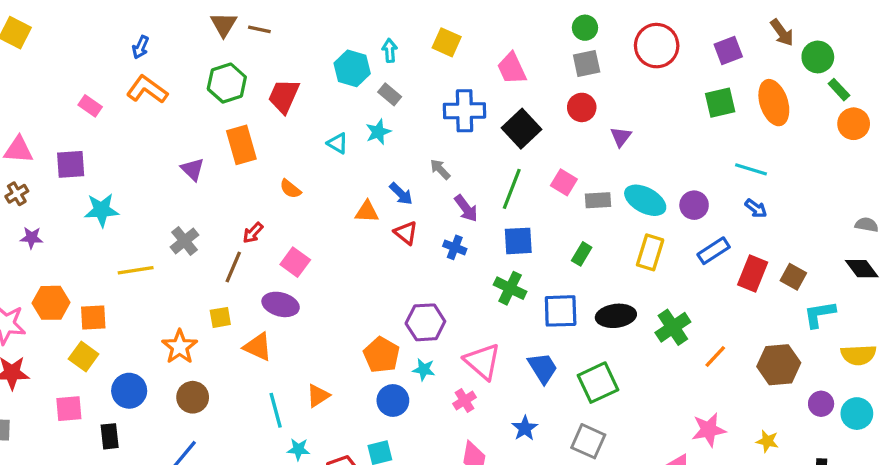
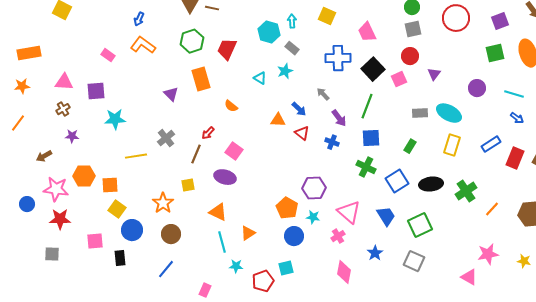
pink square: (564, 182) -> (399, 79), moved, turned 35
purple circle: (694, 205) -> (477, 88), moved
blue square: (561, 311) -> (397, 181), turned -30
orange triangle: (258, 347) -> (218, 212), moved
yellow square: (84, 357) -> (117, 209), moved

